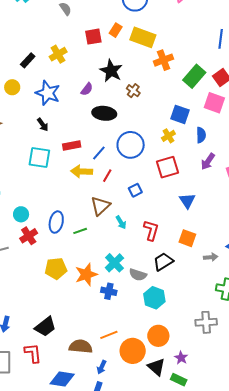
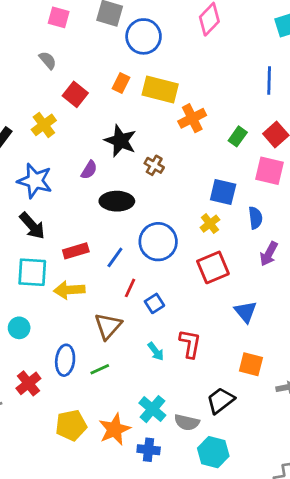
red square: (93, 37) -> (75, 94), moved, turned -36
green rectangle: (194, 76) -> (238, 136), size x0.6
black arrow: (43, 125) -> (32, 226), size x1.5
yellow arrow: (82, 171) -> (69, 290), moved
blue square: (135, 190) -> (154, 303), moved
brown triangle: (100, 206) -> (108, 326), moved
cyan circle: (21, 214) -> (19, 328), moved
red L-shape: (151, 230) -> (190, 344), moved

